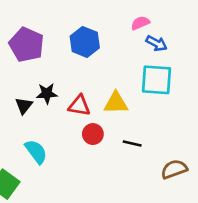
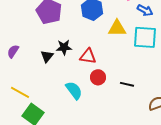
yellow triangle: (116, 103) -> (117, 28), moved
cyan semicircle: (36, 152) -> (74, 90), moved

